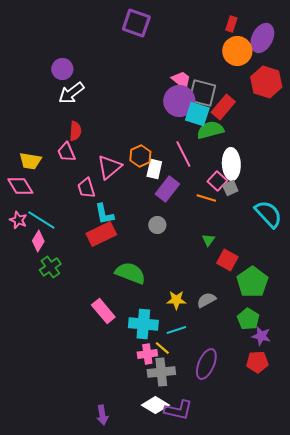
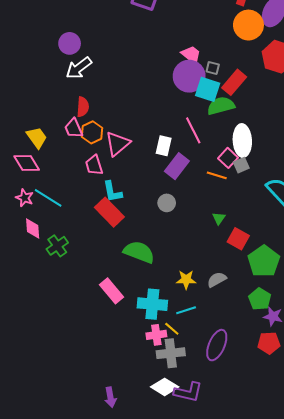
gray square: (202, 93) -> (213, 68), size x0.5
orange hexagon: (140, 156) -> (92, 132), moved
yellow trapezoid: (30, 161) -> (37, 137), turned -135
red rectangle: (101, 234) -> (109, 212), turned 72
pink diamond: (38, 241) -> (33, 228), moved, turned -35

